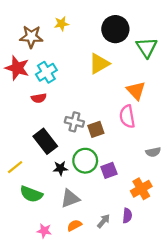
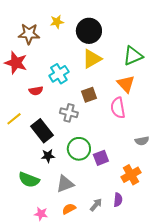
black circle: (115, 29) -> (89, 31), moved
green triangle: (147, 47) -> (133, 56), moved, turned 40
cyan cross: (46, 72) -> (59, 74), moved
brown square: (96, 129) -> (89, 95), moved
yellow line: (15, 167) -> (14, 119), moved
black star: (60, 168) -> (48, 156), moved

